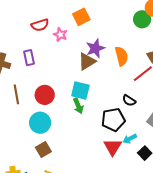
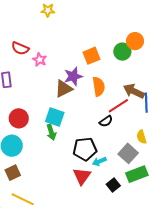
orange square: (81, 17) -> (91, 56), moved
red semicircle: (40, 25) -> (20, 48), turned 36
black semicircle: (129, 101) -> (106, 121), moved, turned -72
cyan arrow: (130, 139) -> (99, 161), moved

